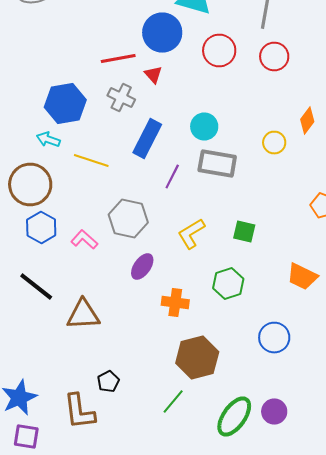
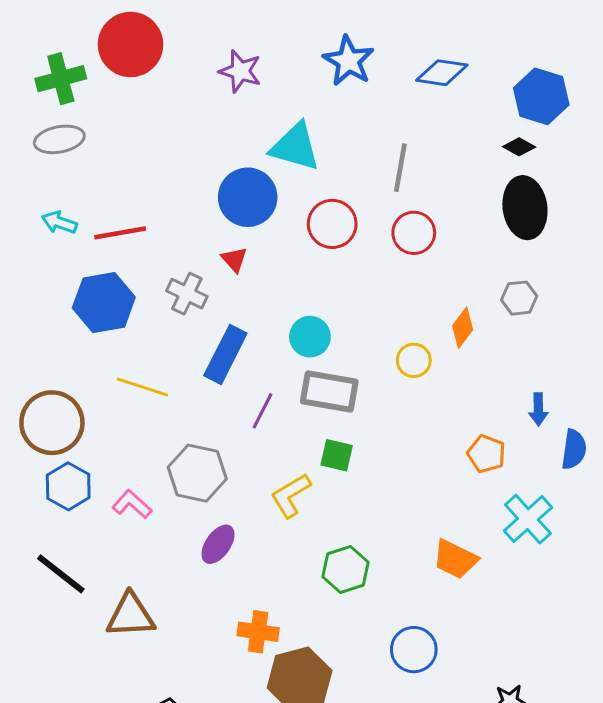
red line: (118, 58) -> (120, 233), moved
cyan arrow: (48, 140) -> (59, 222), moved
green square: (244, 232) -> (337, 455), moved
orange cross: (175, 302) -> (258, 632), moved

